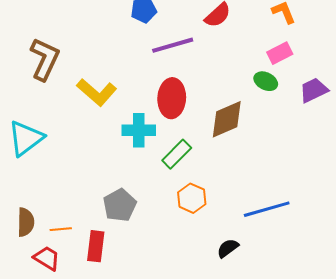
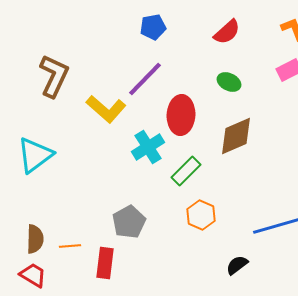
purple line: (173, 45) -> (145, 79), moved, turned -30
green ellipse: (266, 81) -> (229, 82), moved
cyan cross: (139, 130) -> (148, 147), turned -32
red trapezoid: (47, 258) -> (33, 275), moved

